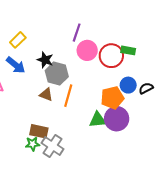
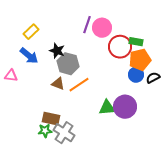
pink circle: (87, 50) -> (102, 28), moved
orange line: (68, 96) -> (79, 85), turned 40
orange pentagon: (112, 98) -> (140, 60), moved

